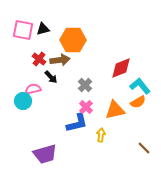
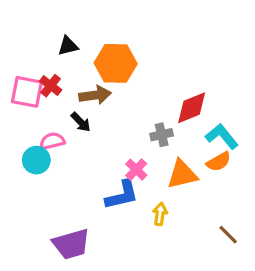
pink square: (23, 30) -> (27, 92), moved
red cross: (39, 59) -> (51, 86), moved
gray cross: (85, 85) -> (162, 135), moved, turned 32

